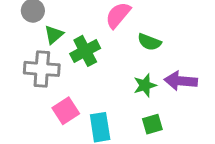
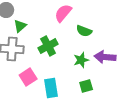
green cross: (85, 51) -> (48, 46), moved

